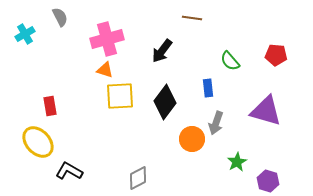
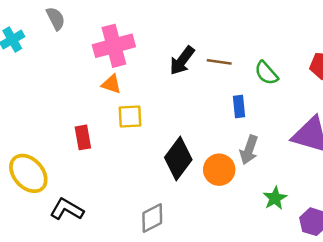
brown line: (192, 18) -> (219, 62), moved
yellow square: (120, 96) -> (130, 116), size x0.7
black diamond: (165, 102) -> (178, 159), moved
red rectangle: (50, 106) -> (83, 137), moved

